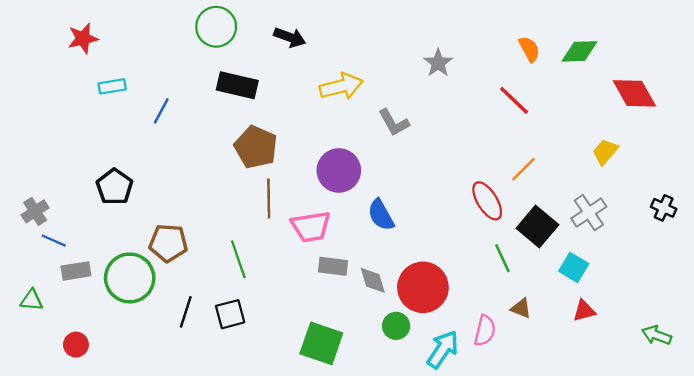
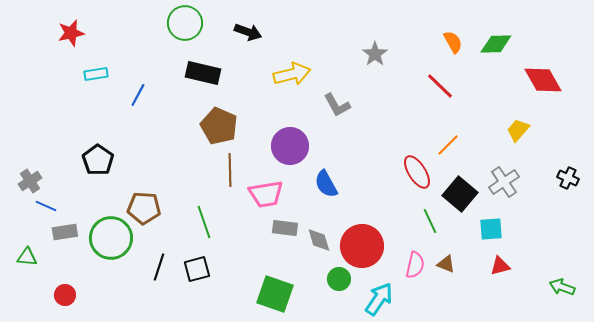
cyan square: (574, 267) -> (491, 229), turned -35
pink semicircle: (485, 331) -> (415, 265), moved

